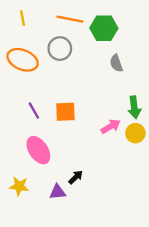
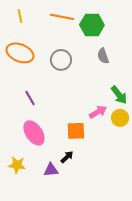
gray circle: (60, 49) -> (61, 60), moved
green arrow: (134, 107) -> (119, 95), turned -30
orange square: (65, 112) -> (76, 131), moved

